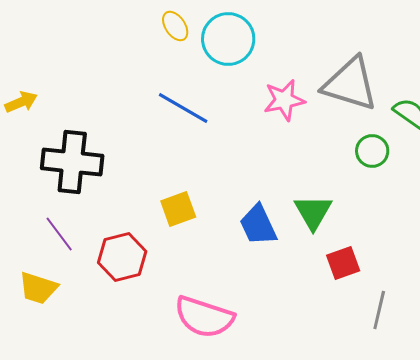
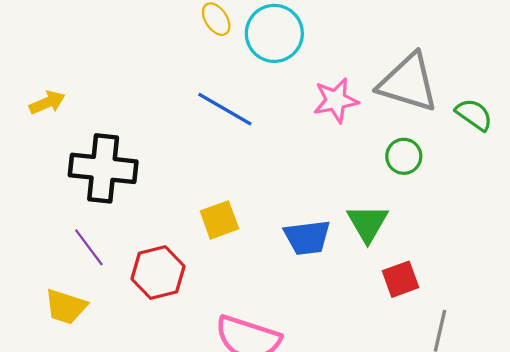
green circle: (372, 151) -> (404, 156), moved
blue trapezoid: (258, 225) -> (307, 237), turned -72

